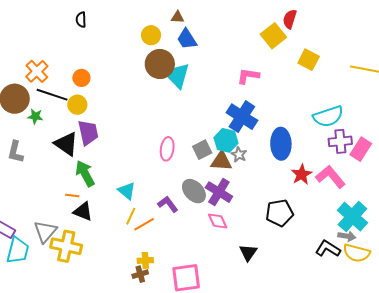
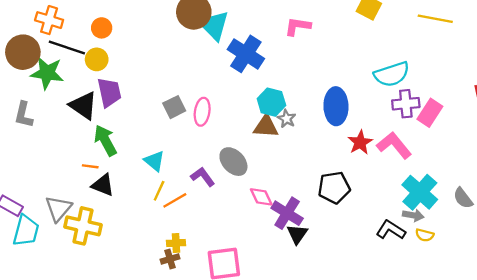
orange cross: (37, 71) -> (49, 20), turned -30
green star: (35, 116) -> (47, 73), size x1.8
blue cross: (242, 117) -> (246, 54), moved
gray square: (202, 150) -> (174, 107), moved
purple cross: (219, 192) -> (287, 213), moved
yellow semicircle: (357, 253) -> (425, 235), size x0.6

